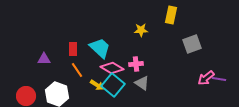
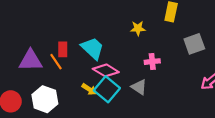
purple triangle: (44, 59) -> (31, 60), size x1.6
pink cross: (136, 64) -> (152, 62), moved
orange line: (77, 70) -> (56, 62), moved

